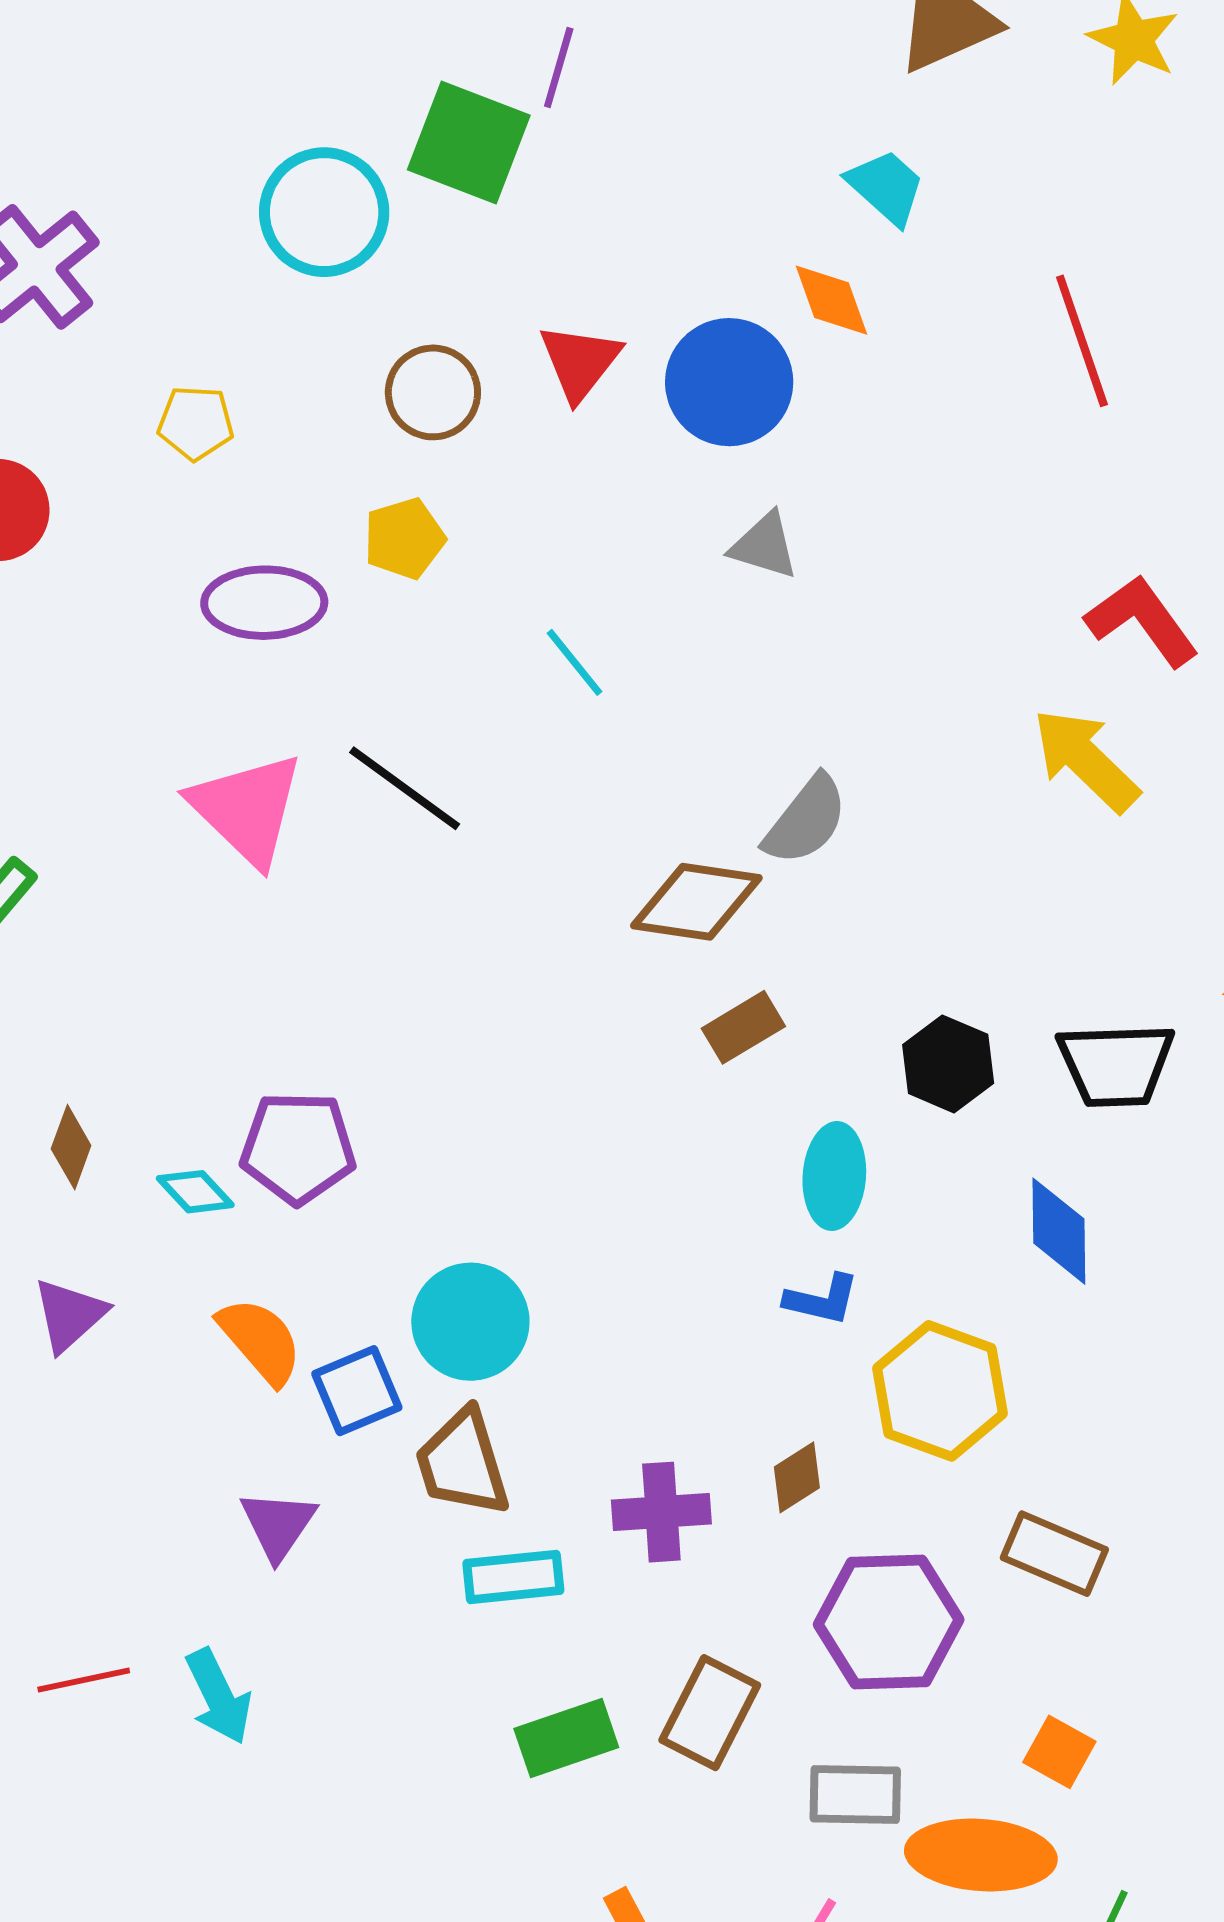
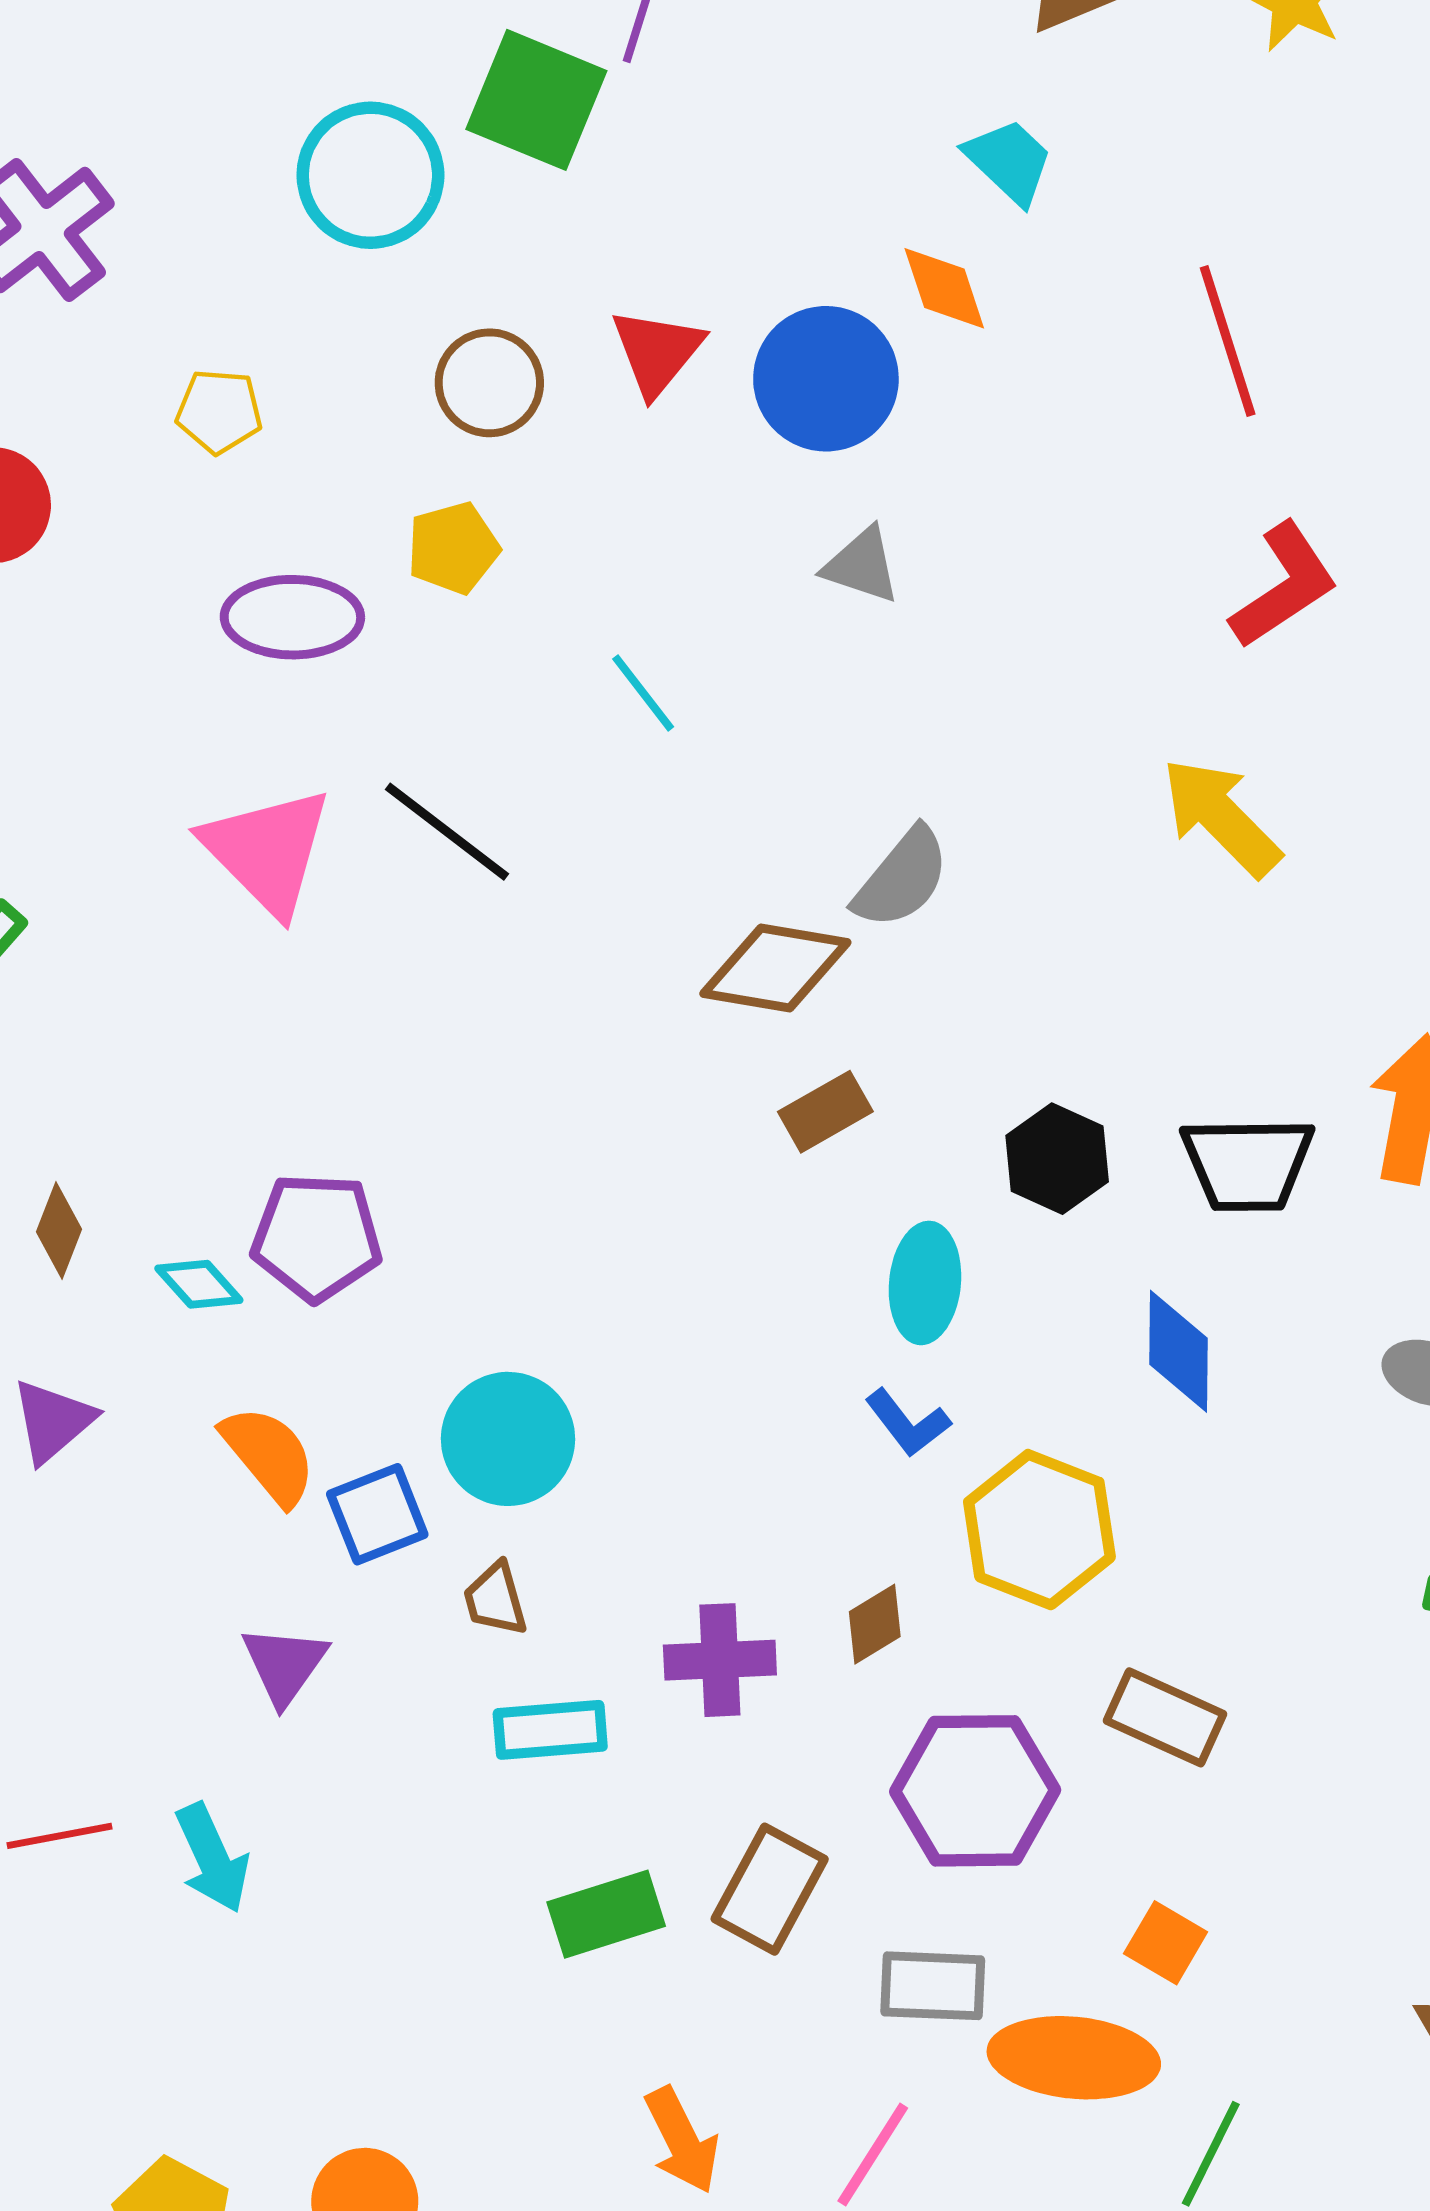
red L-shape: (1142, 621) -> (1284, 586), moved, turned 91
blue L-shape: (822, 1300) -> (908, 1423), turned 38
brown trapezoid: (462, 1463) -> (495, 1599), size x0.6

